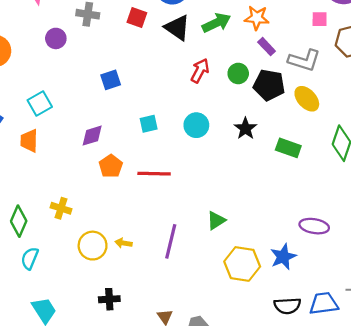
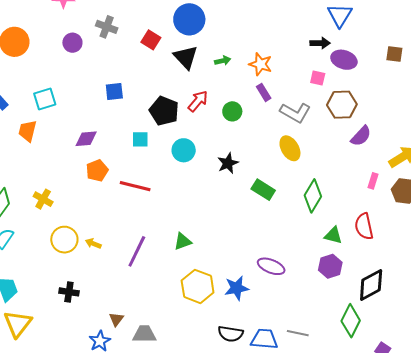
green arrow: (216, 23) -> (223, 61), size x0.6
black pentagon: (269, 85) -> (164, 111), moved

